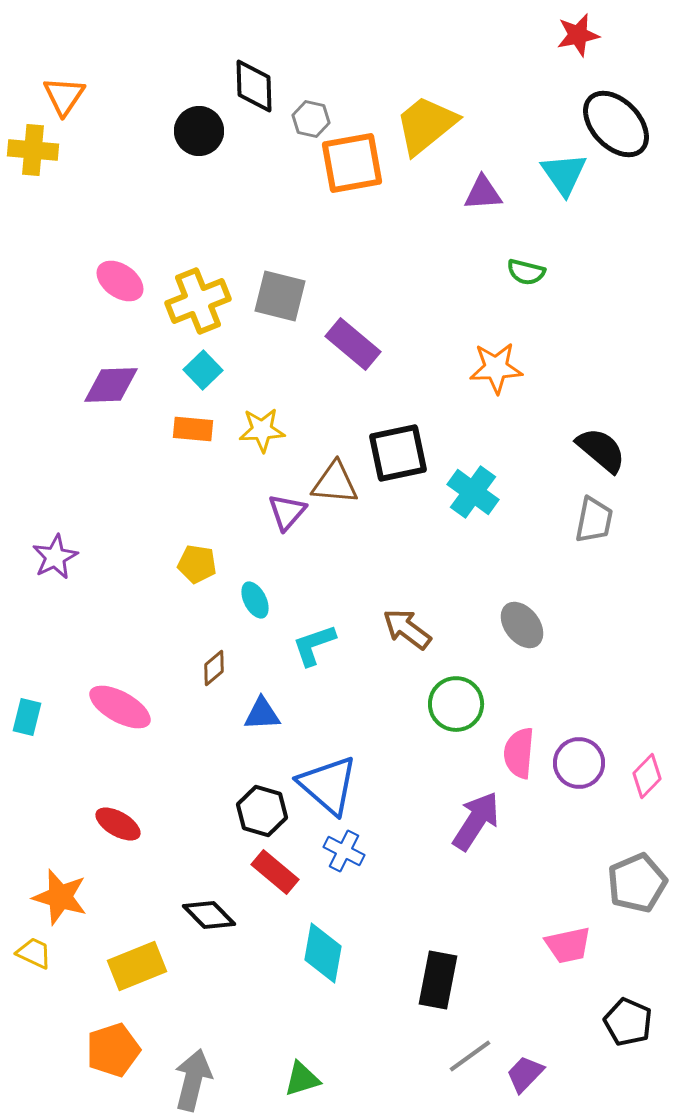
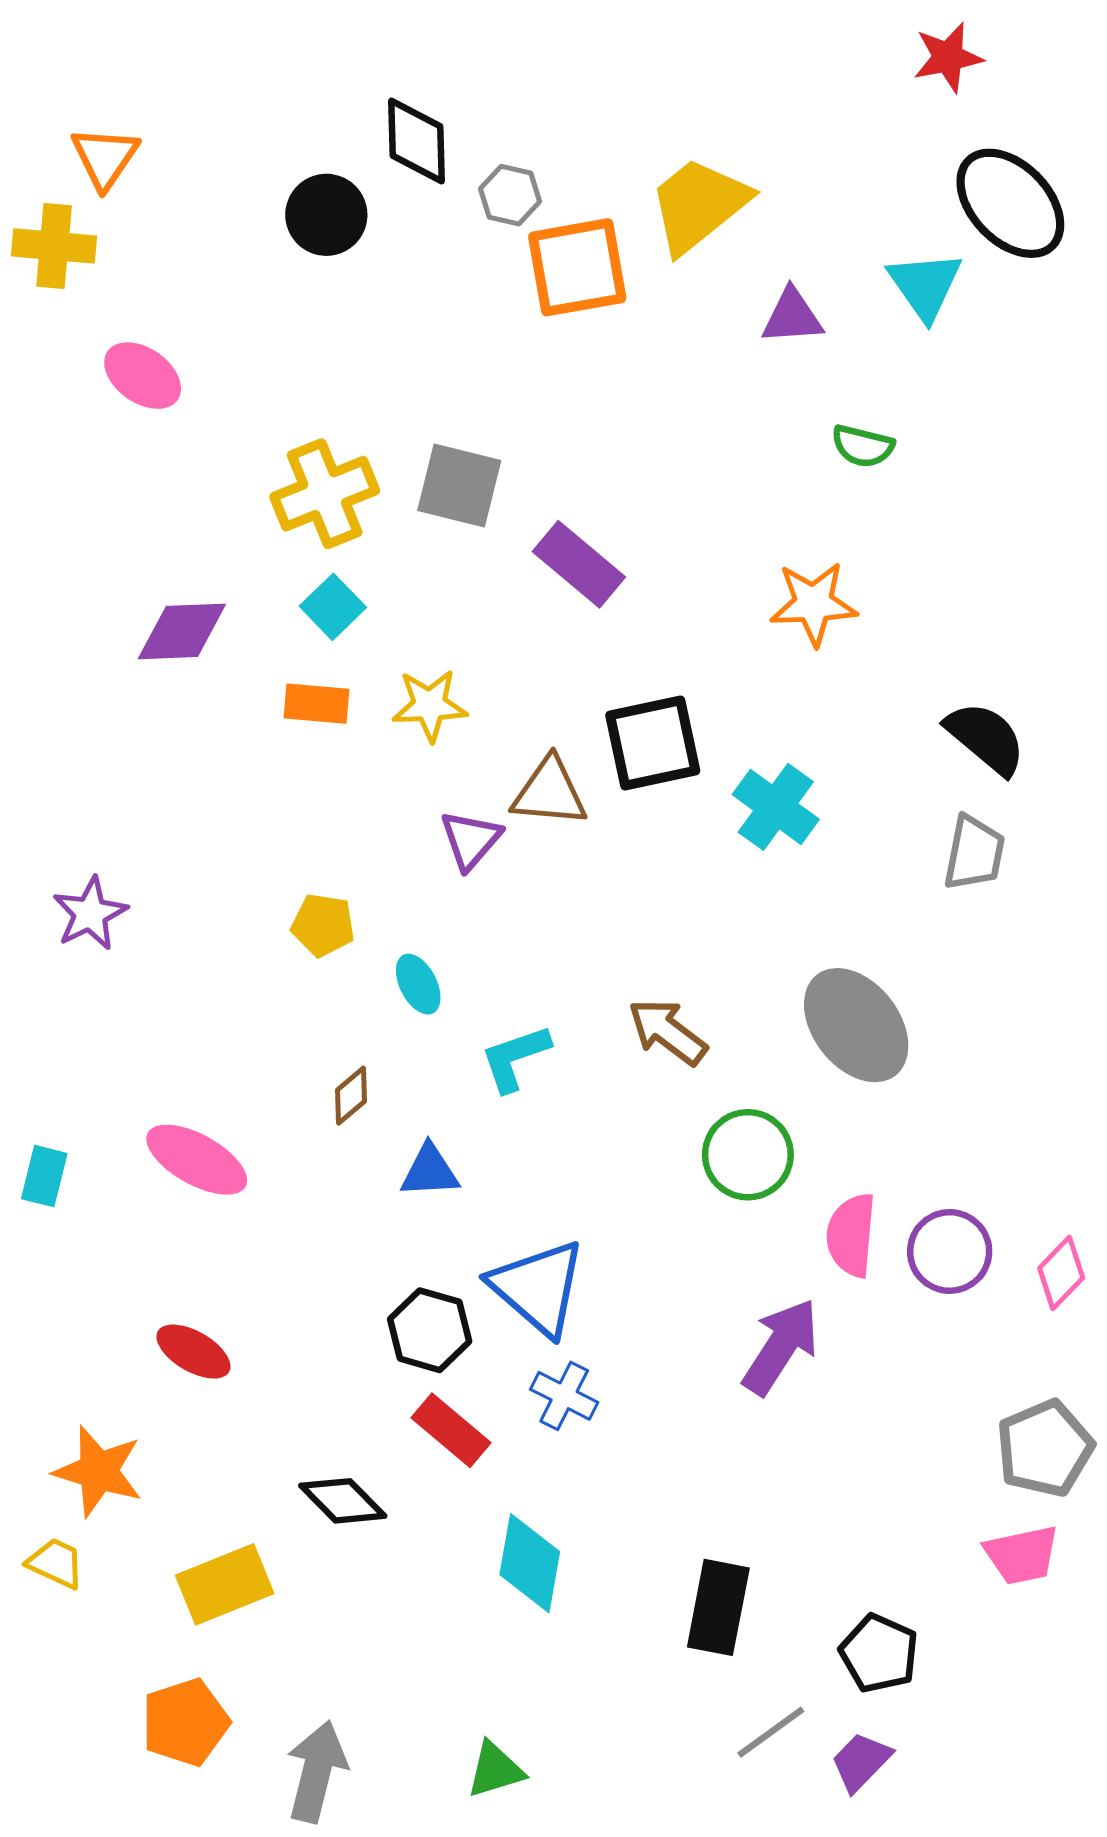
pink ellipse: (120, 281) -> (143, 376), moved
gray ellipse: (522, 625) -> (856, 1025), size x1.5
pink trapezoid: (568, 945) -> (1022, 1555), moved
black pentagon: (628, 1022) -> (879, 1653), moved

